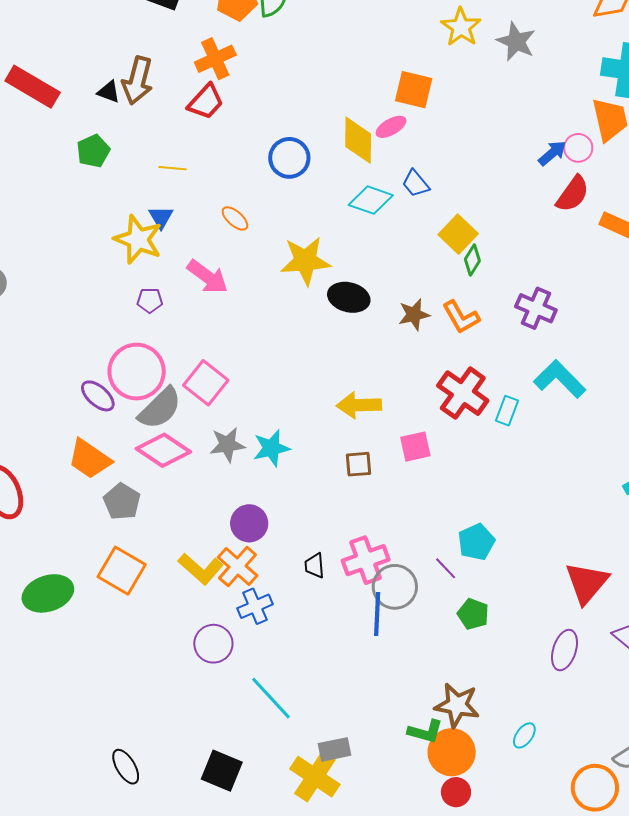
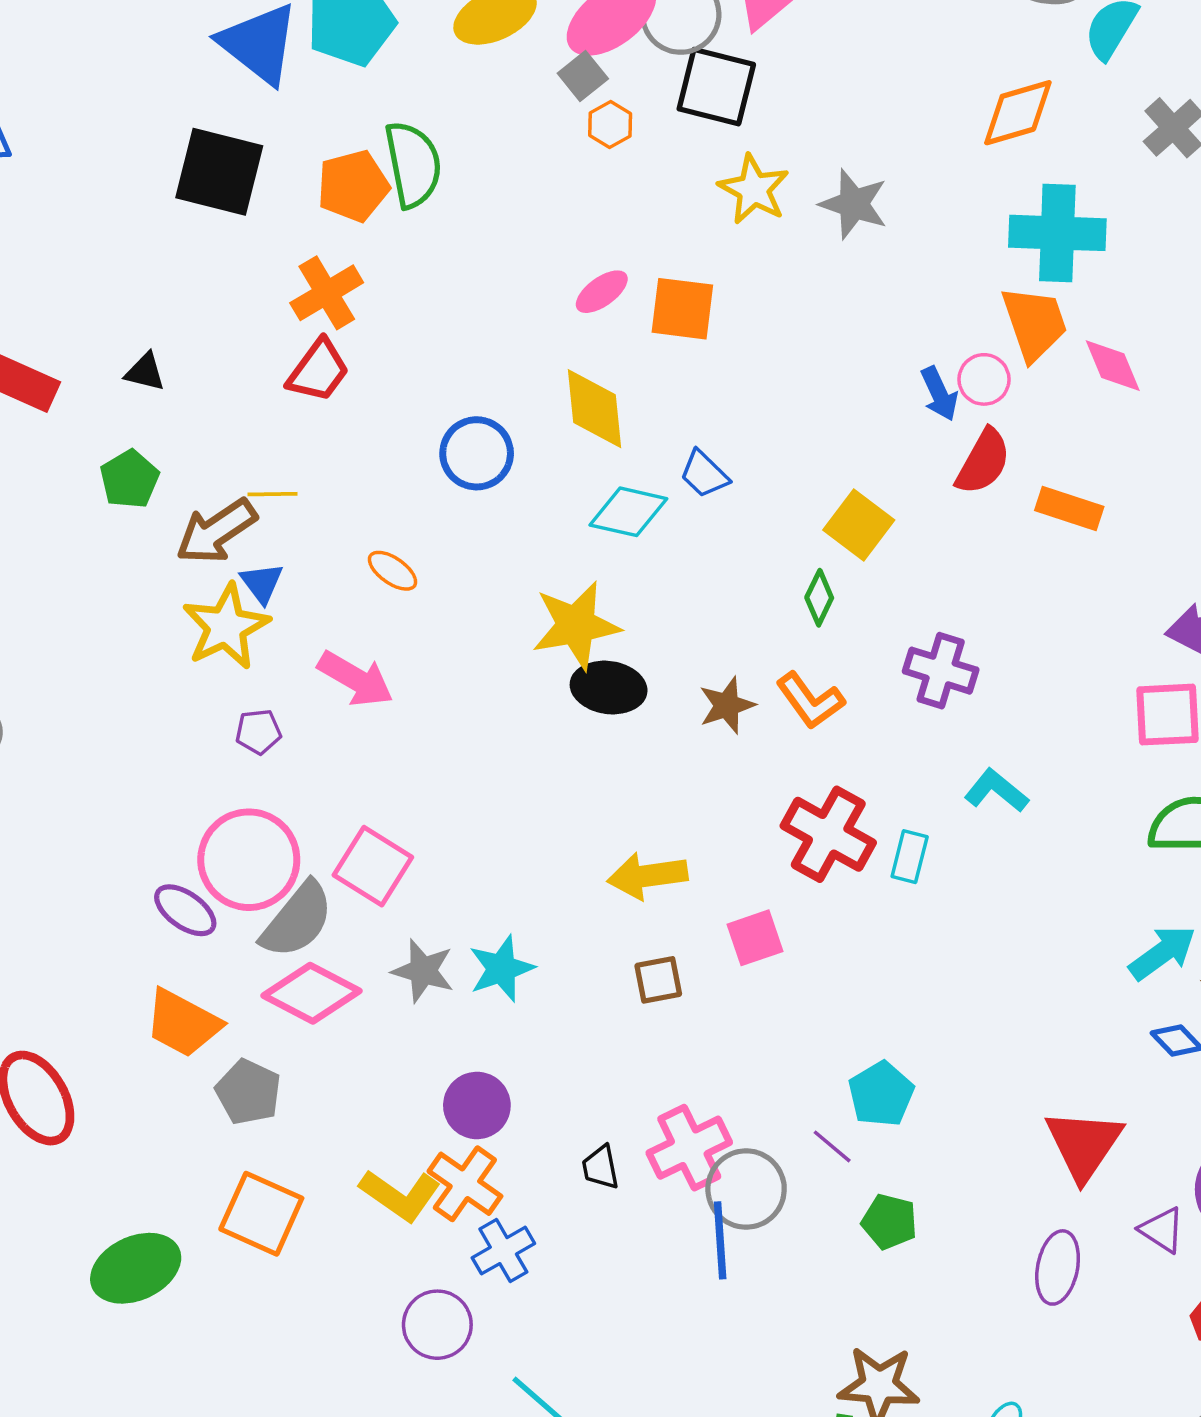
brown arrow: (138, 80) -> (216, 531), moved, turned 48
pink ellipse: (391, 127) -> (602, 292), moved
blue arrow: (552, 153) -> (939, 394), turned 112
yellow square: (458, 234) -> (859, 525), moved
yellow star: (138, 239) -> (226, 627), turned 30
yellow star: (305, 261) -> (576, 625), moved
cyan L-shape: (560, 379) -> (996, 791), size x0.7
gray star: (227, 445) -> (423, 971), turned 30

